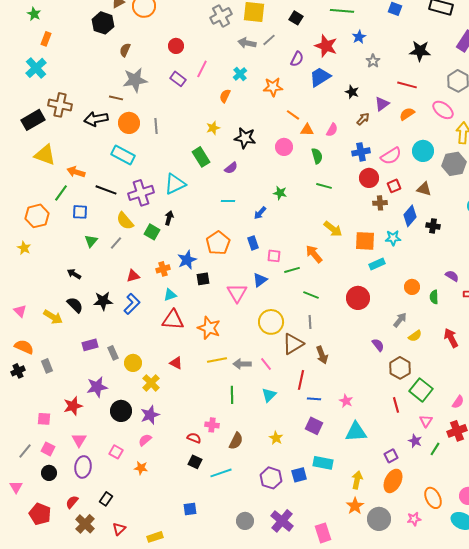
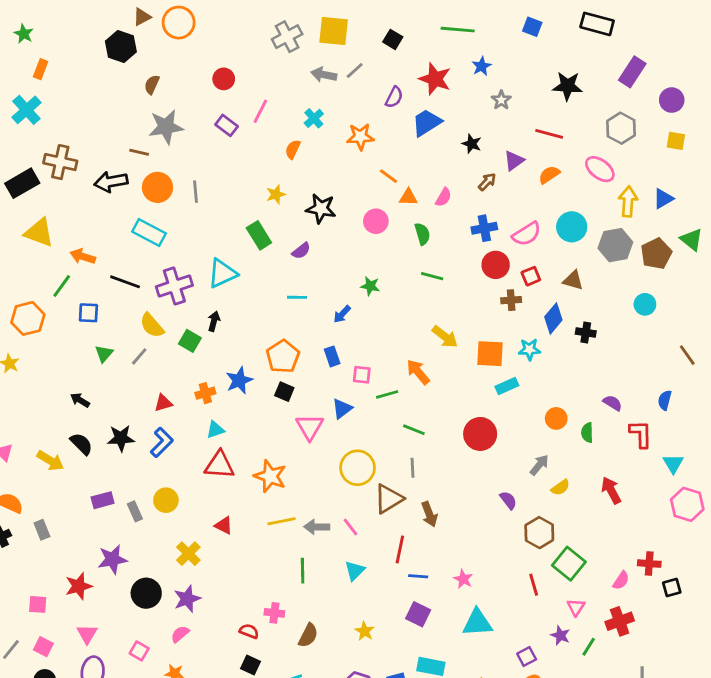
black square: (203, 279) -> (284, 392), moved, turned 32
yellow circle: (133, 363) -> (166, 500), moved

